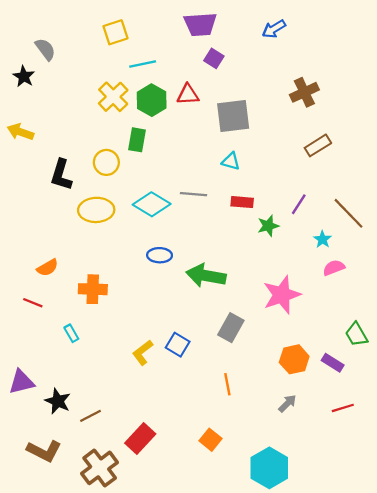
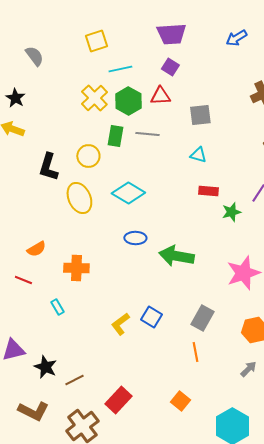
purple square: (214, 58) -> (170, 67), moved
black star: (24, 76) -> (15, 98), moved
gray square: (233, 116) -> (200, 115), size x0.7
gray line: (193, 194) -> (147, 134), moved
yellow ellipse: (96, 210) -> (79, 198), turned 68
gray rectangle: (231, 328) -> (202, 318), moved

